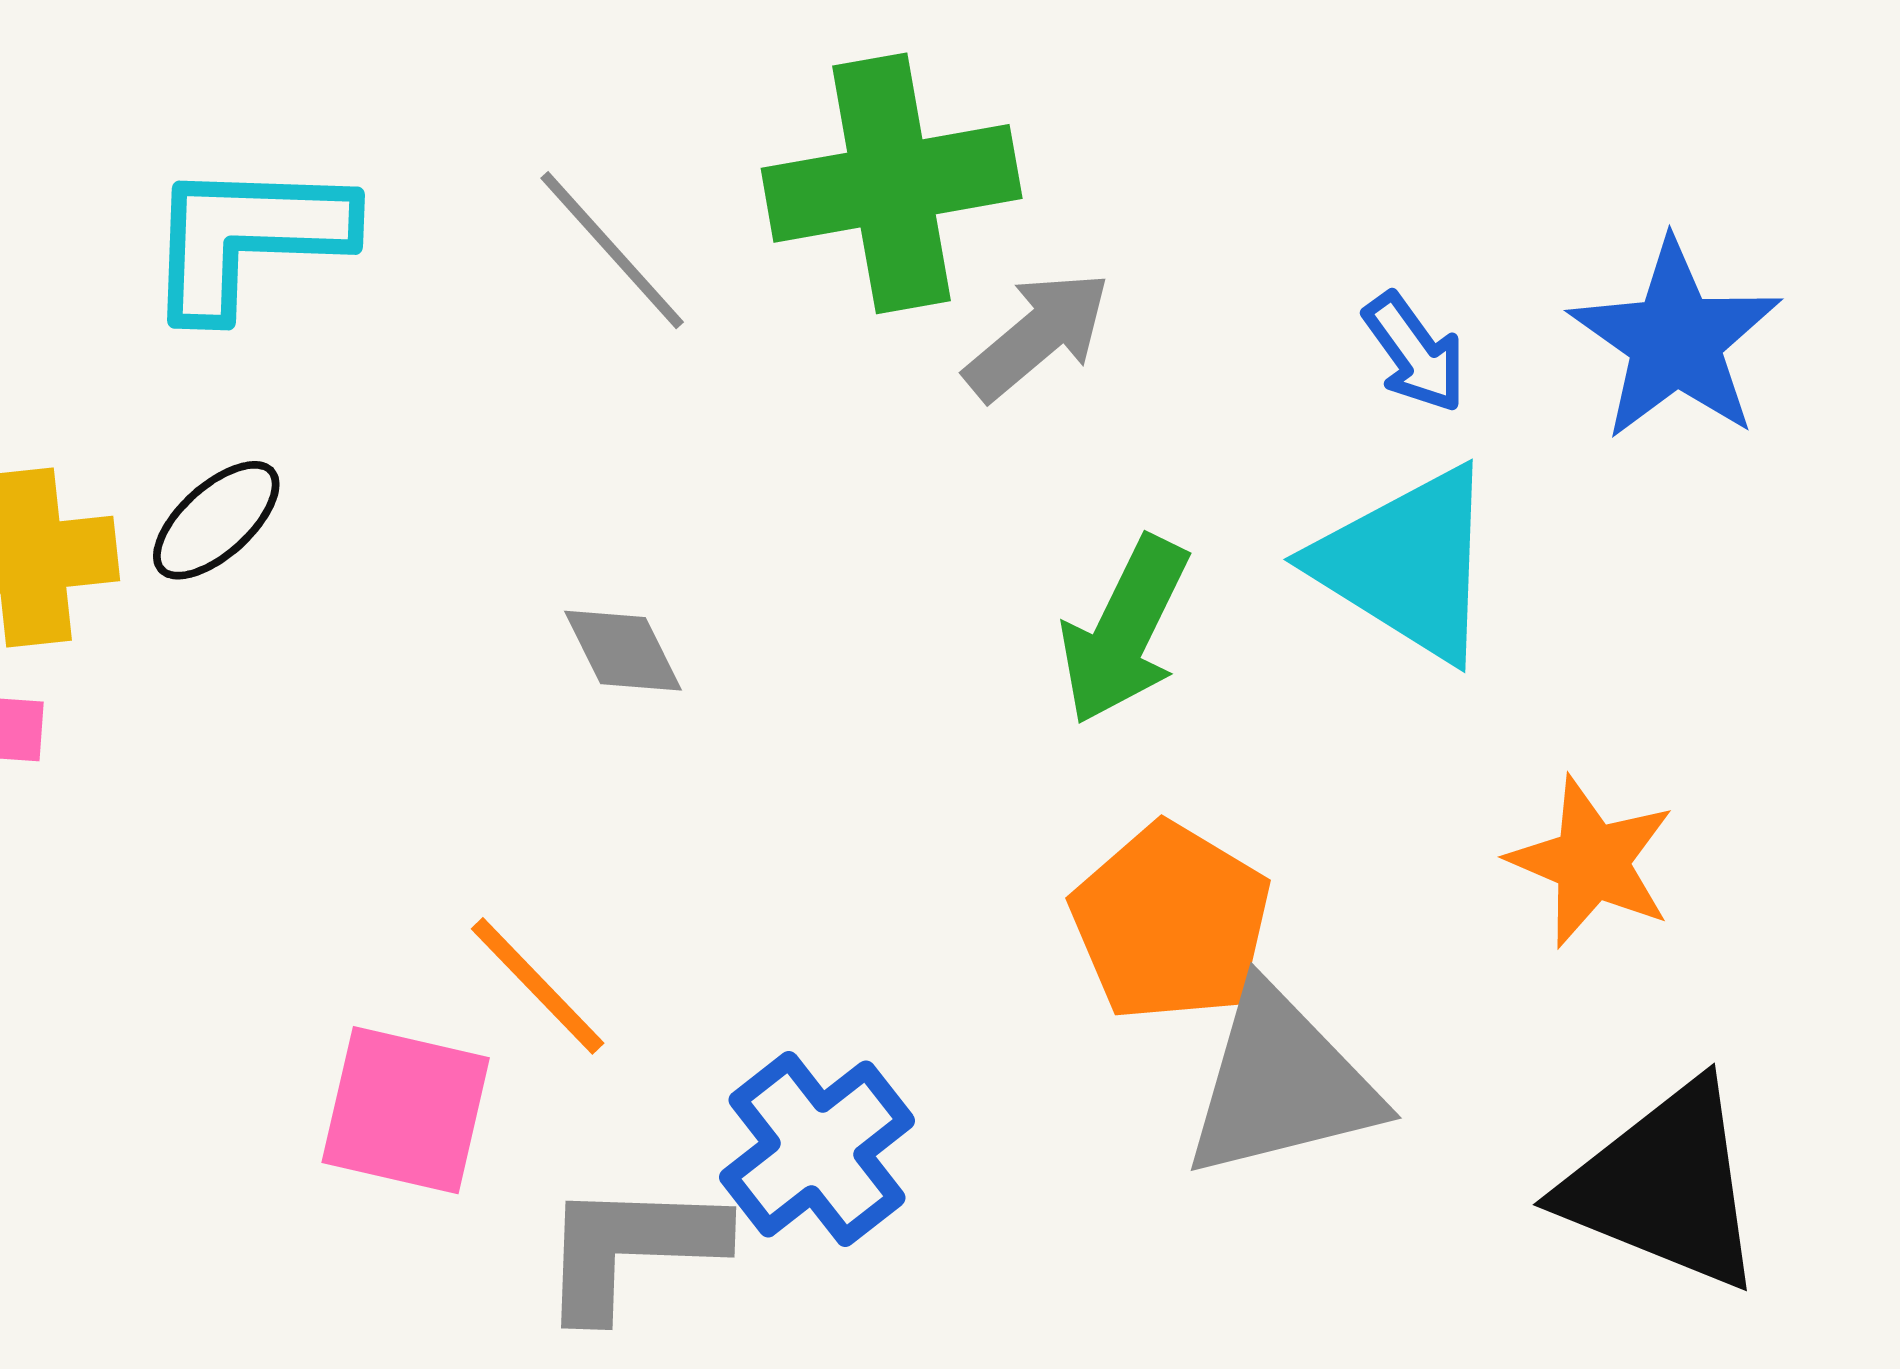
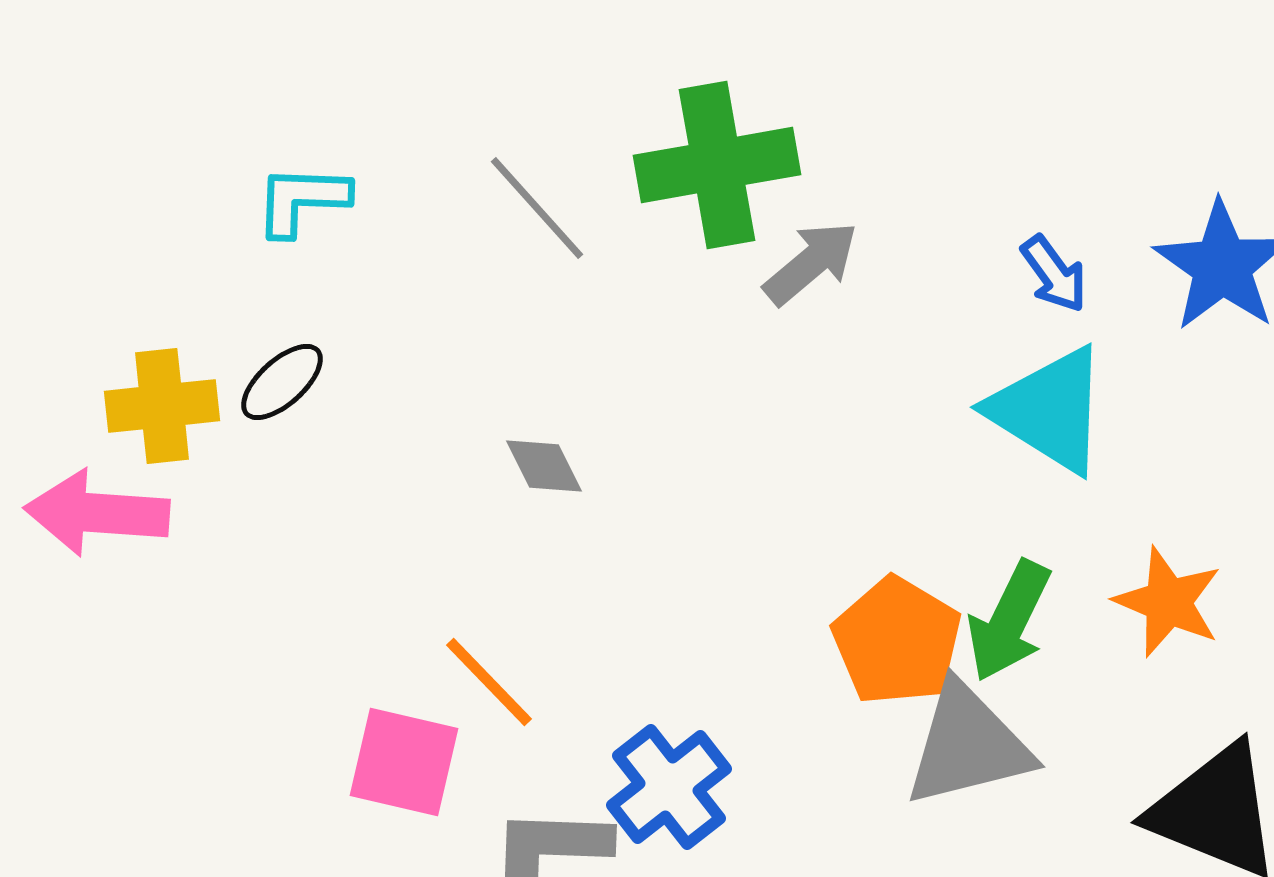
cyan L-shape: (247, 238) -> (302, 200), size x0.7
green arrow: (1124, 630) -> (1009, 621), moved

